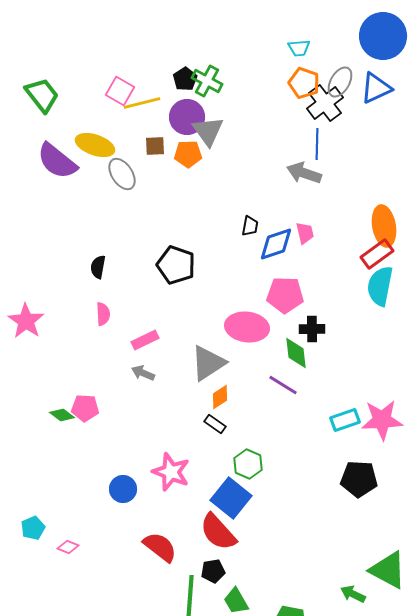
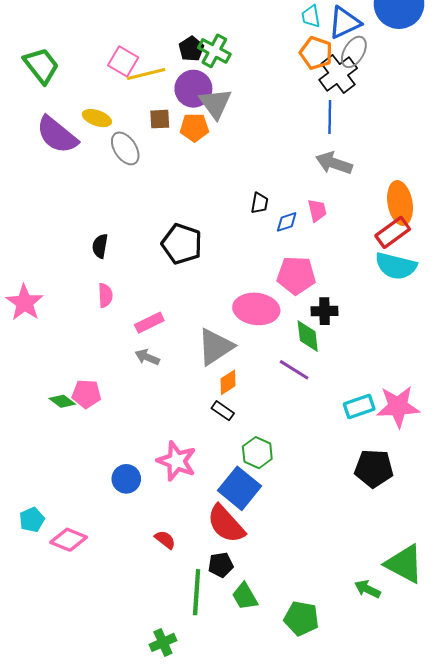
cyan trapezoid: (299, 48) -> (311, 16), turned 85
blue triangle: (376, 88) -> (344, 23), moved
yellow ellipse: (95, 145) -> (97, 118), size x0.7
gray arrow: (304, 173) -> (334, 163), moved
blue diamond: (276, 244) -> (287, 222), size x0.6
cyan semicircle: (380, 286) -> (396, 266), turned -87
pink diamond: (68, 547) -> (69, 540), size x1.6
red semicircle: (160, 547) -> (165, 540), size x0.6

